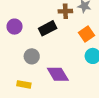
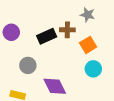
brown cross: (65, 11) -> (67, 30), moved

